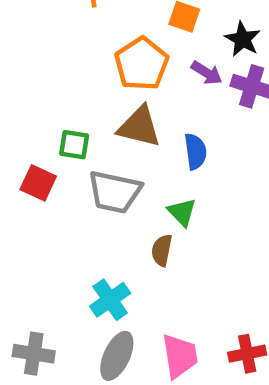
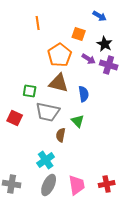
red square: (38, 183) -> (15, 118), moved
brown semicircle: (162, 250) -> (61, 135), moved

